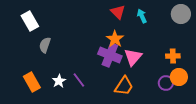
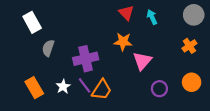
orange star: (115, 39) -> (123, 42), turned -30
purple cross: (110, 55) -> (86, 59), moved, turned -35
orange cross: (173, 56) -> (189, 46), moved, turned -32
purple circle: (166, 83) -> (159, 89), moved
orange trapezoid: (124, 86) -> (102, 90), moved

